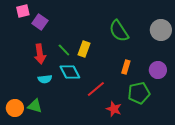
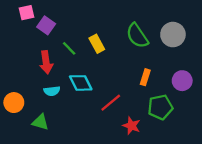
gray circle: (161, 30) -> (173, 35), moved
yellow rectangle: (84, 49) -> (97, 44), moved, turned -49
green line: (64, 50) -> (69, 48), moved
orange circle: (15, 108) -> (14, 103), moved

